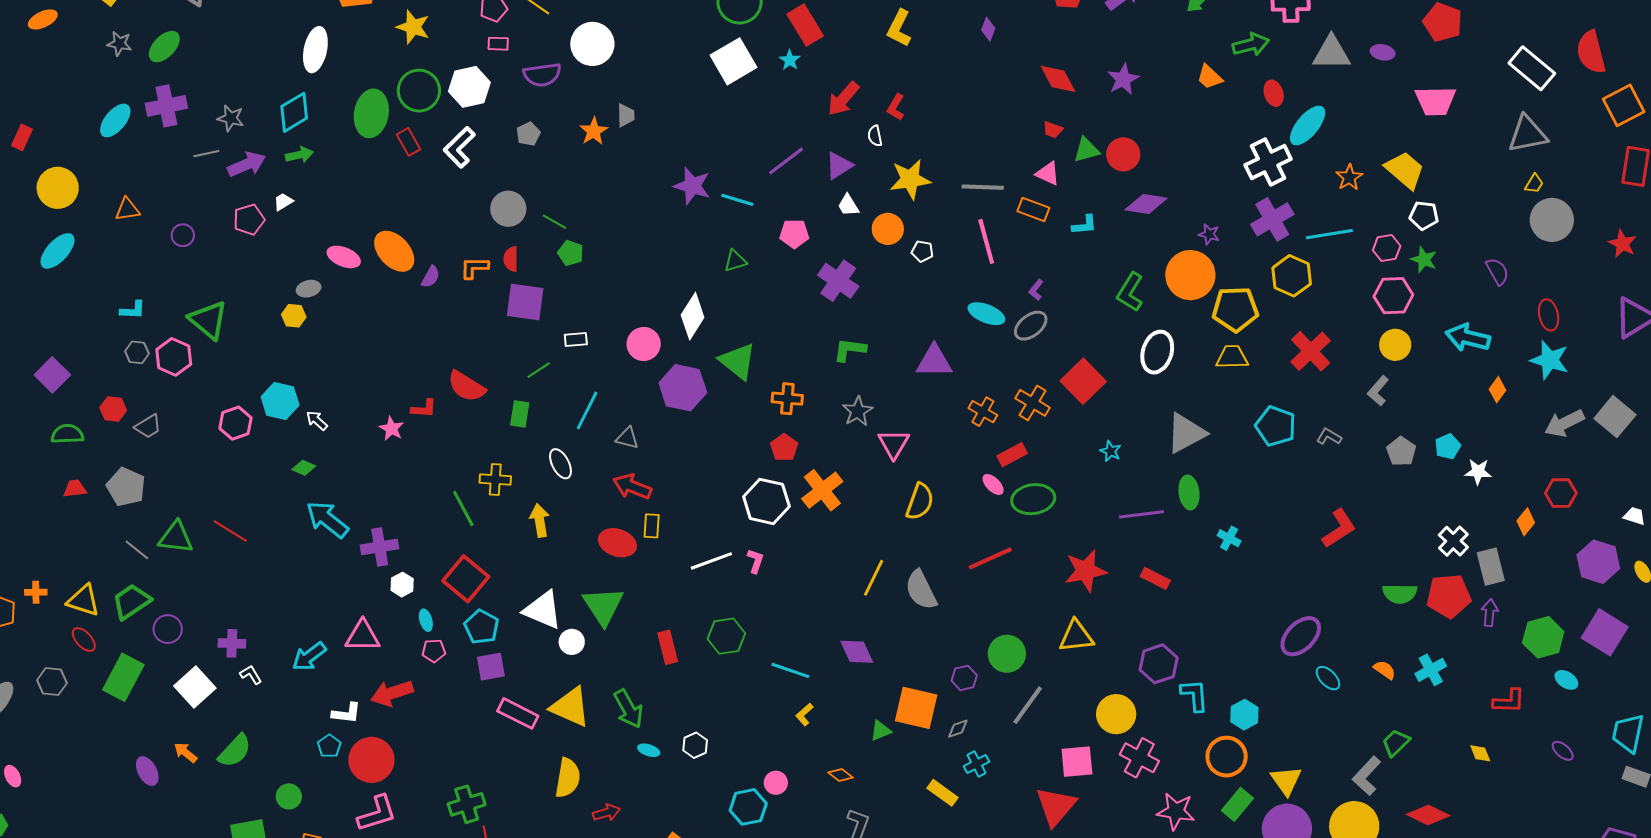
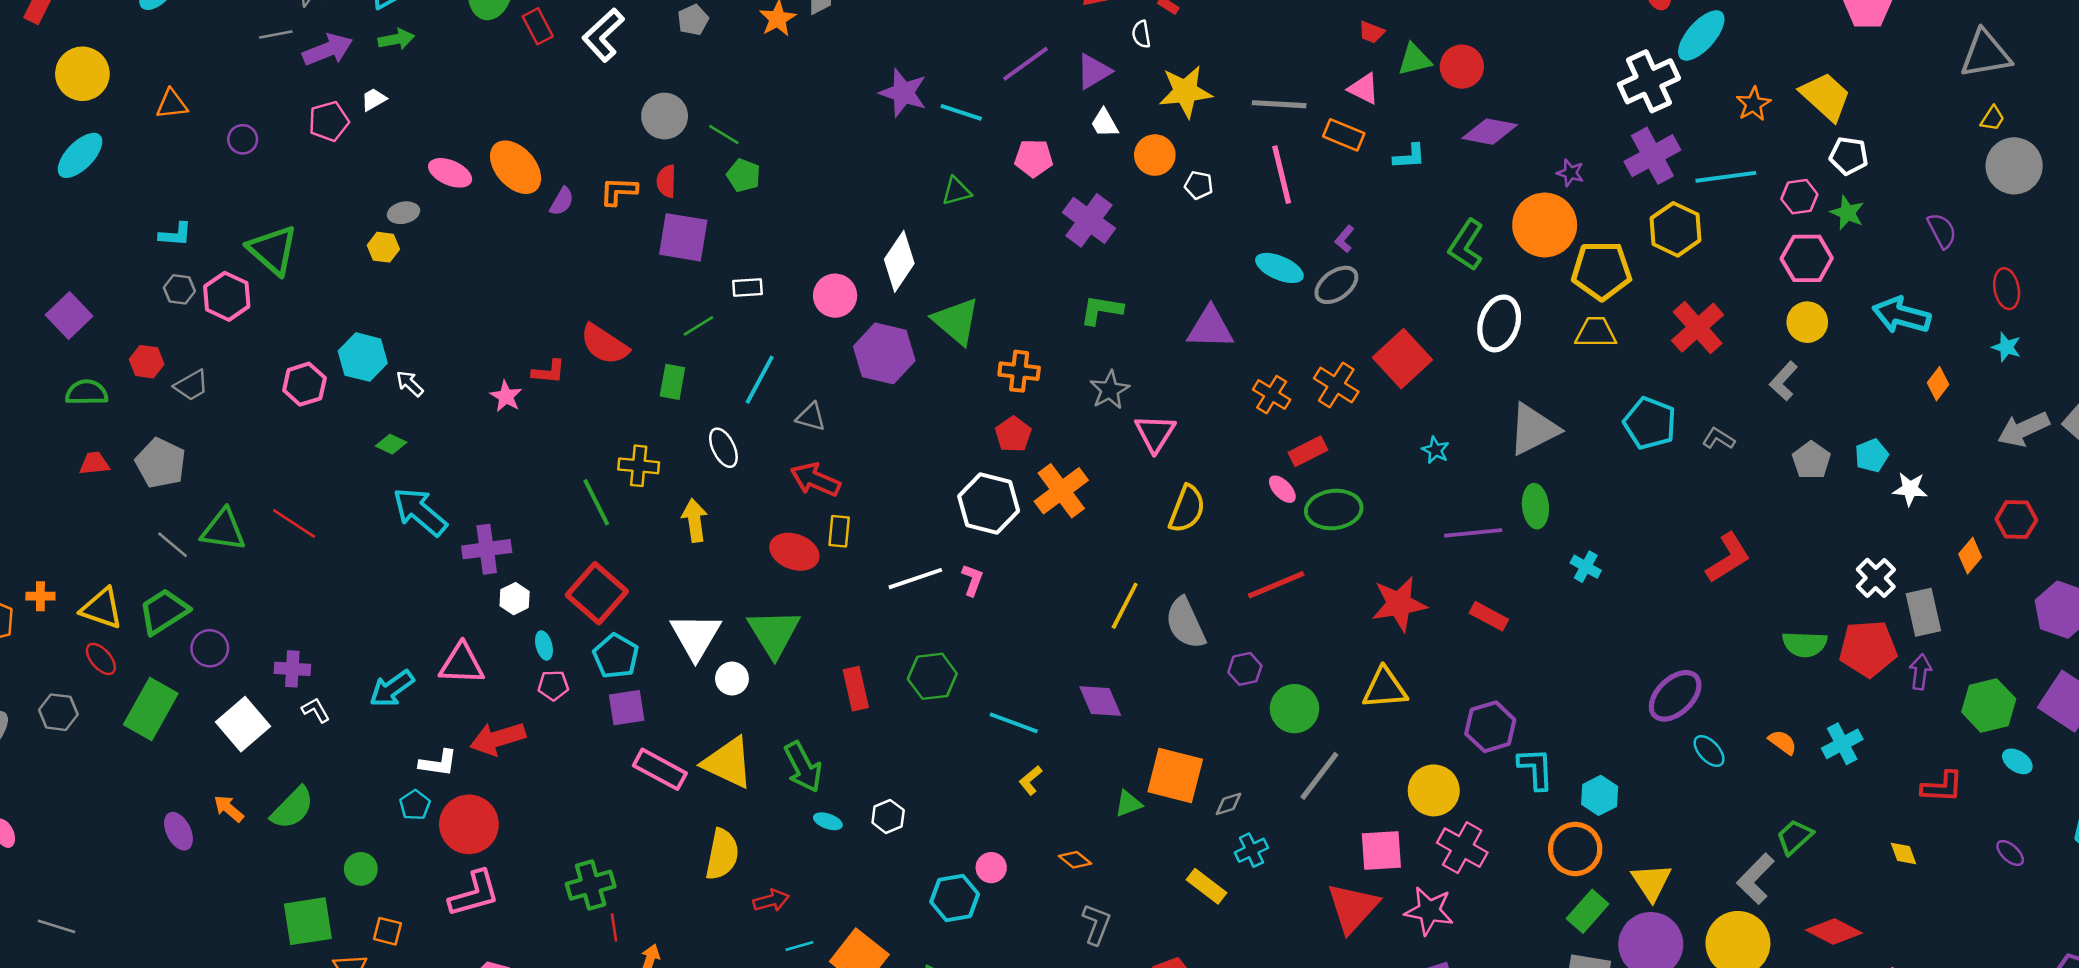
cyan star: (1550, 360) -> (2006, 347), size x0.6
white triangle: (543, 610) -> (696, 636), turned 36
purple hexagon: (964, 678) -> (1245, 669), moved
pink star: (1176, 811) -> (1429, 911), moved

